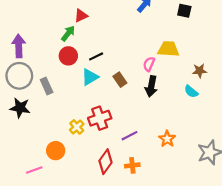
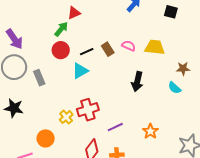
purple arrow: (19, 46) -> (14, 39), turned 145
pink semicircle: (149, 64) -> (129, 46), moved, turned 88
brown rectangle: (120, 80) -> (108, 49), moved
black star: (20, 108) -> (14, 108), moved

